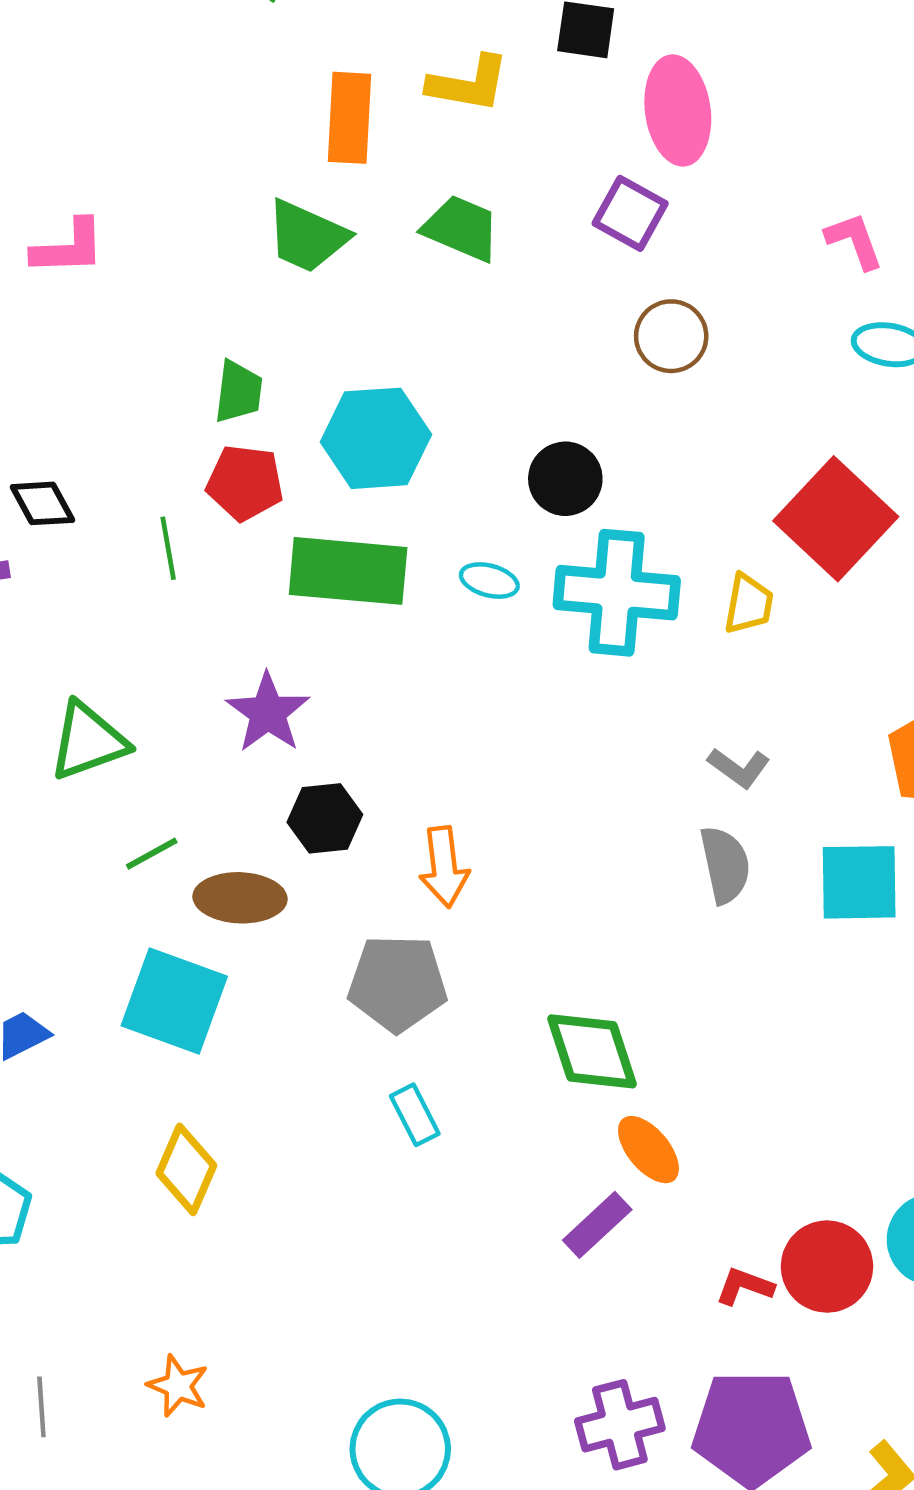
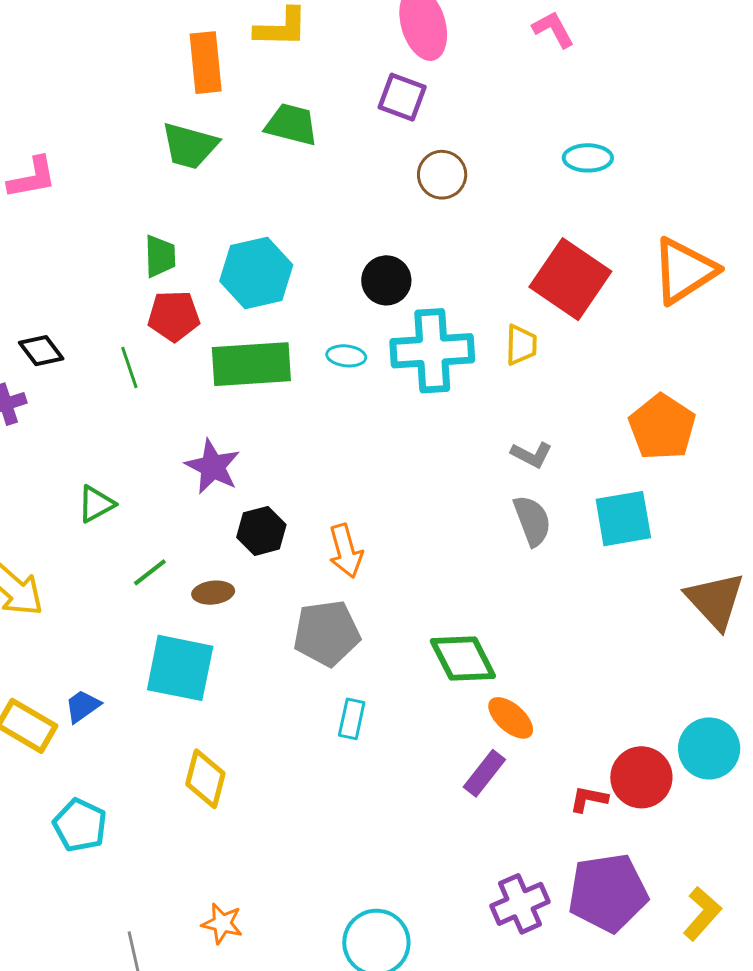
pink L-shape: (854, 241) -> (553, 29), moved
green triangle: (88, 741) -> (96, 504), size x0.7
brown ellipse: (240, 898) -> (213, 593), size x0.7
cyan rectangle: (415, 1115) -> (352, 719), turned 48

